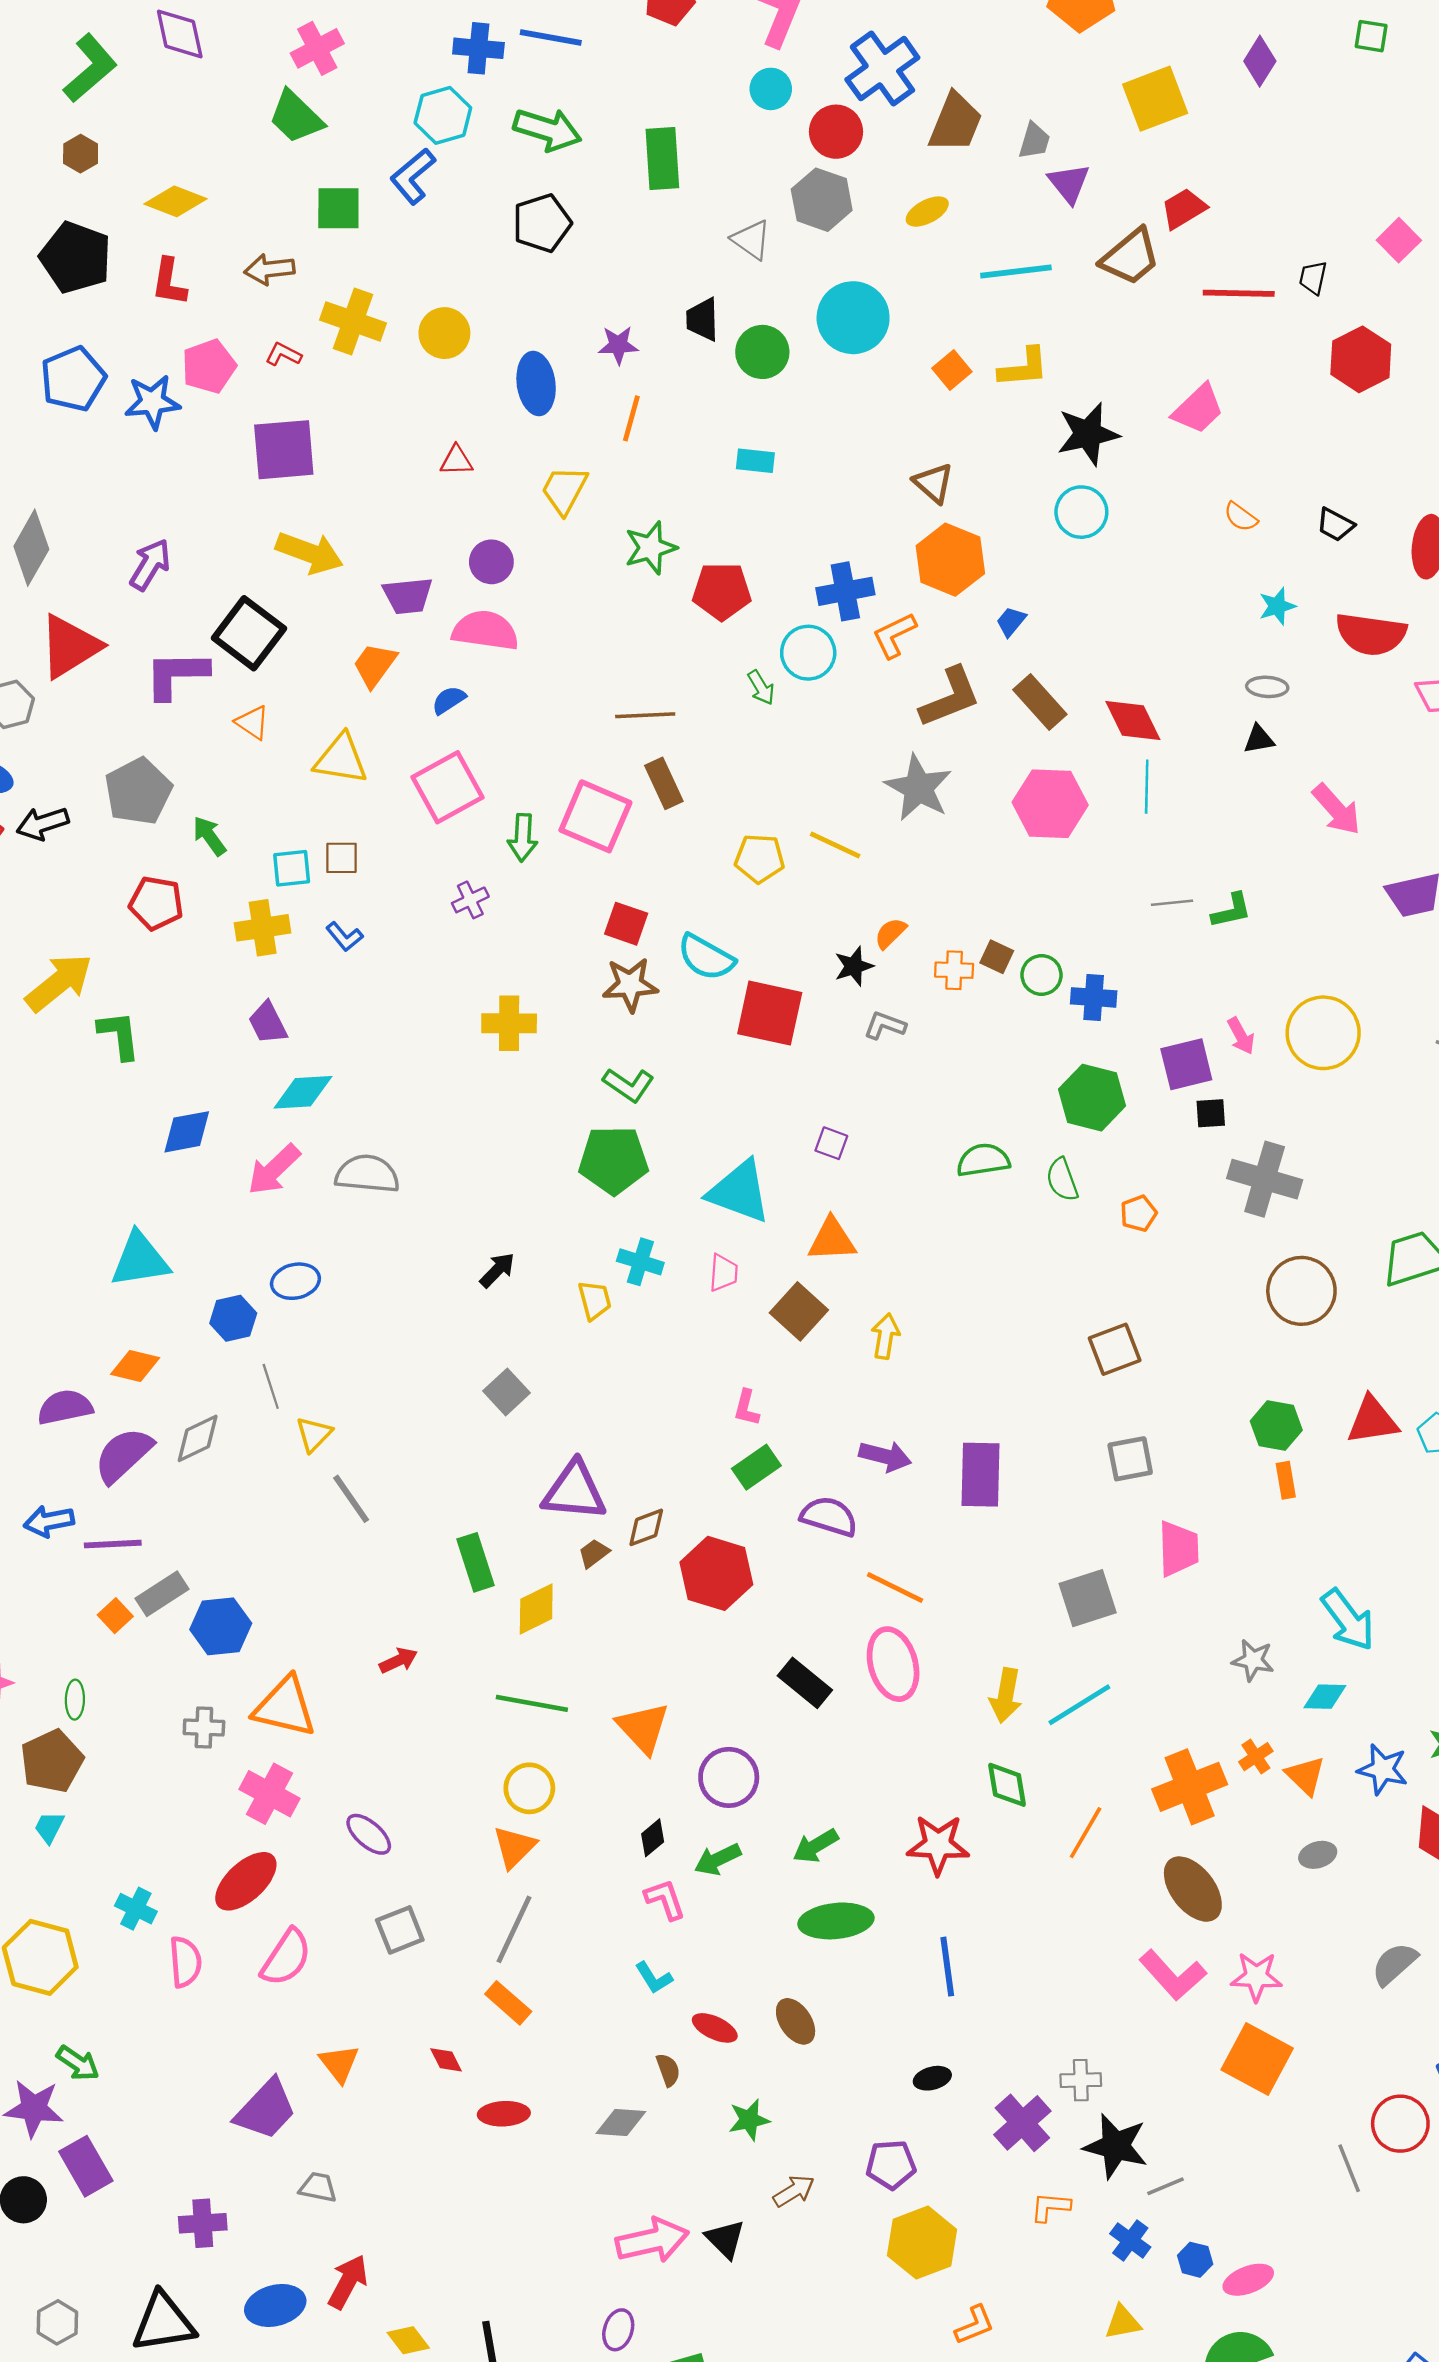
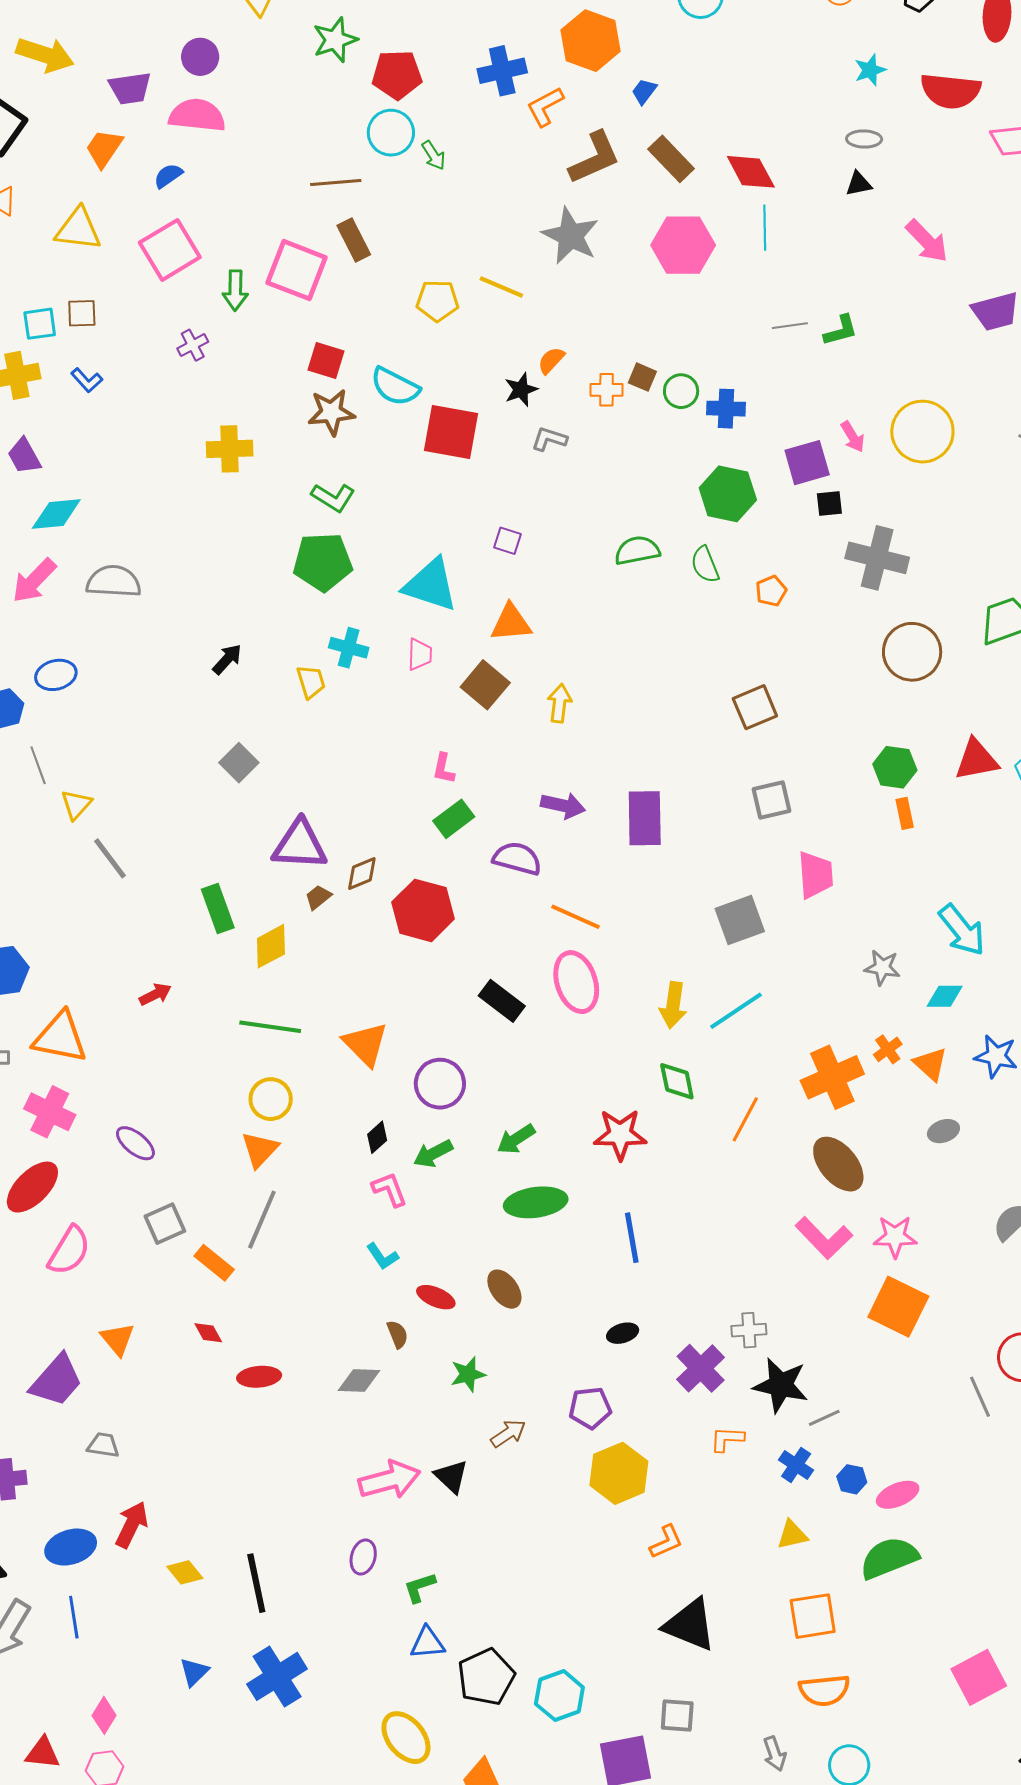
cyan circle: (808, 653) -> (391, 133), moved
orange rectangle: (508, 2003) -> (214, 1263), moved

